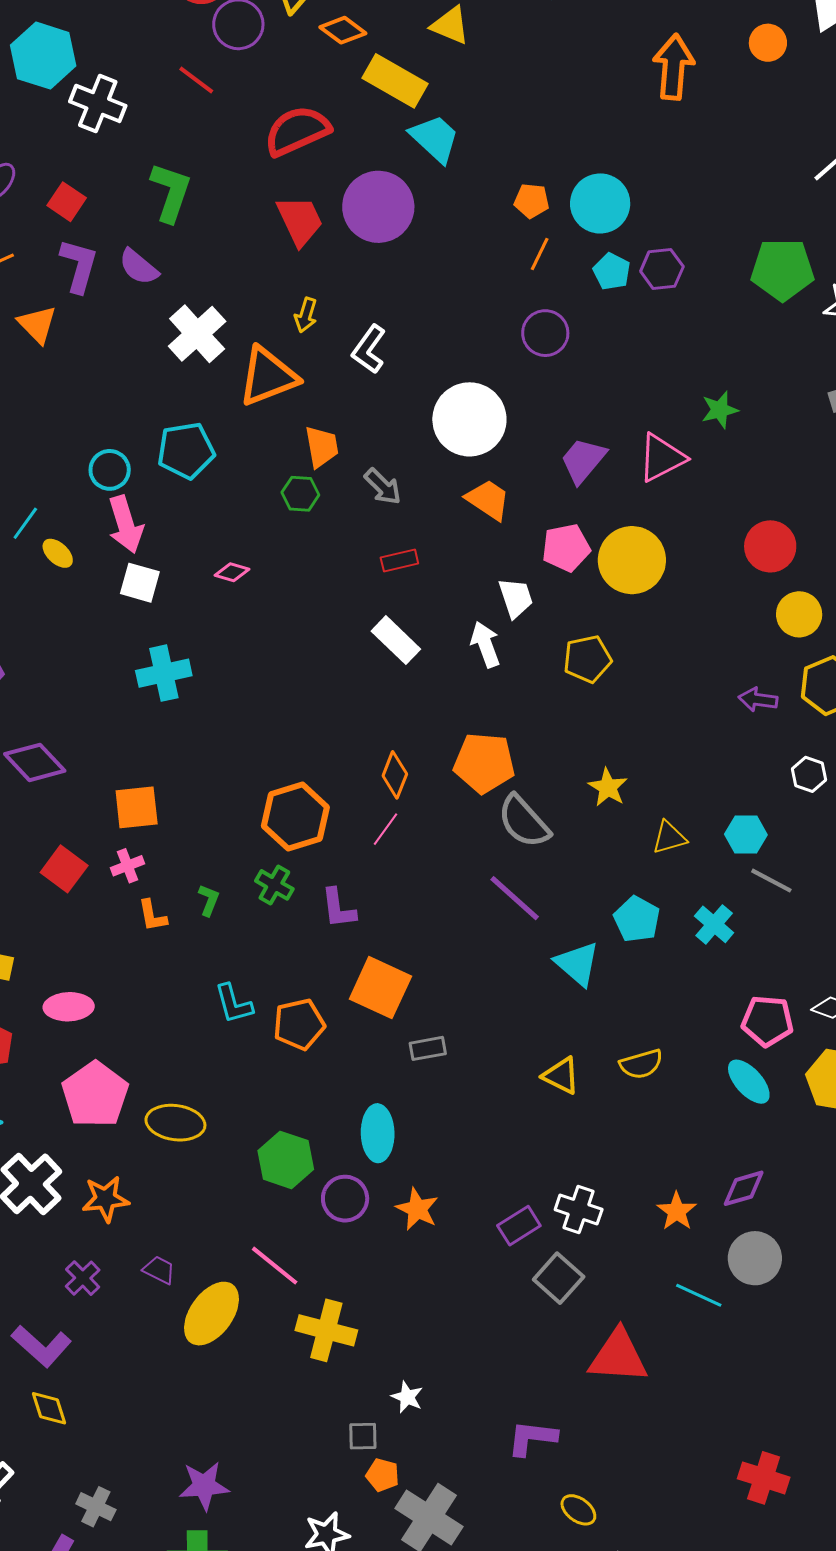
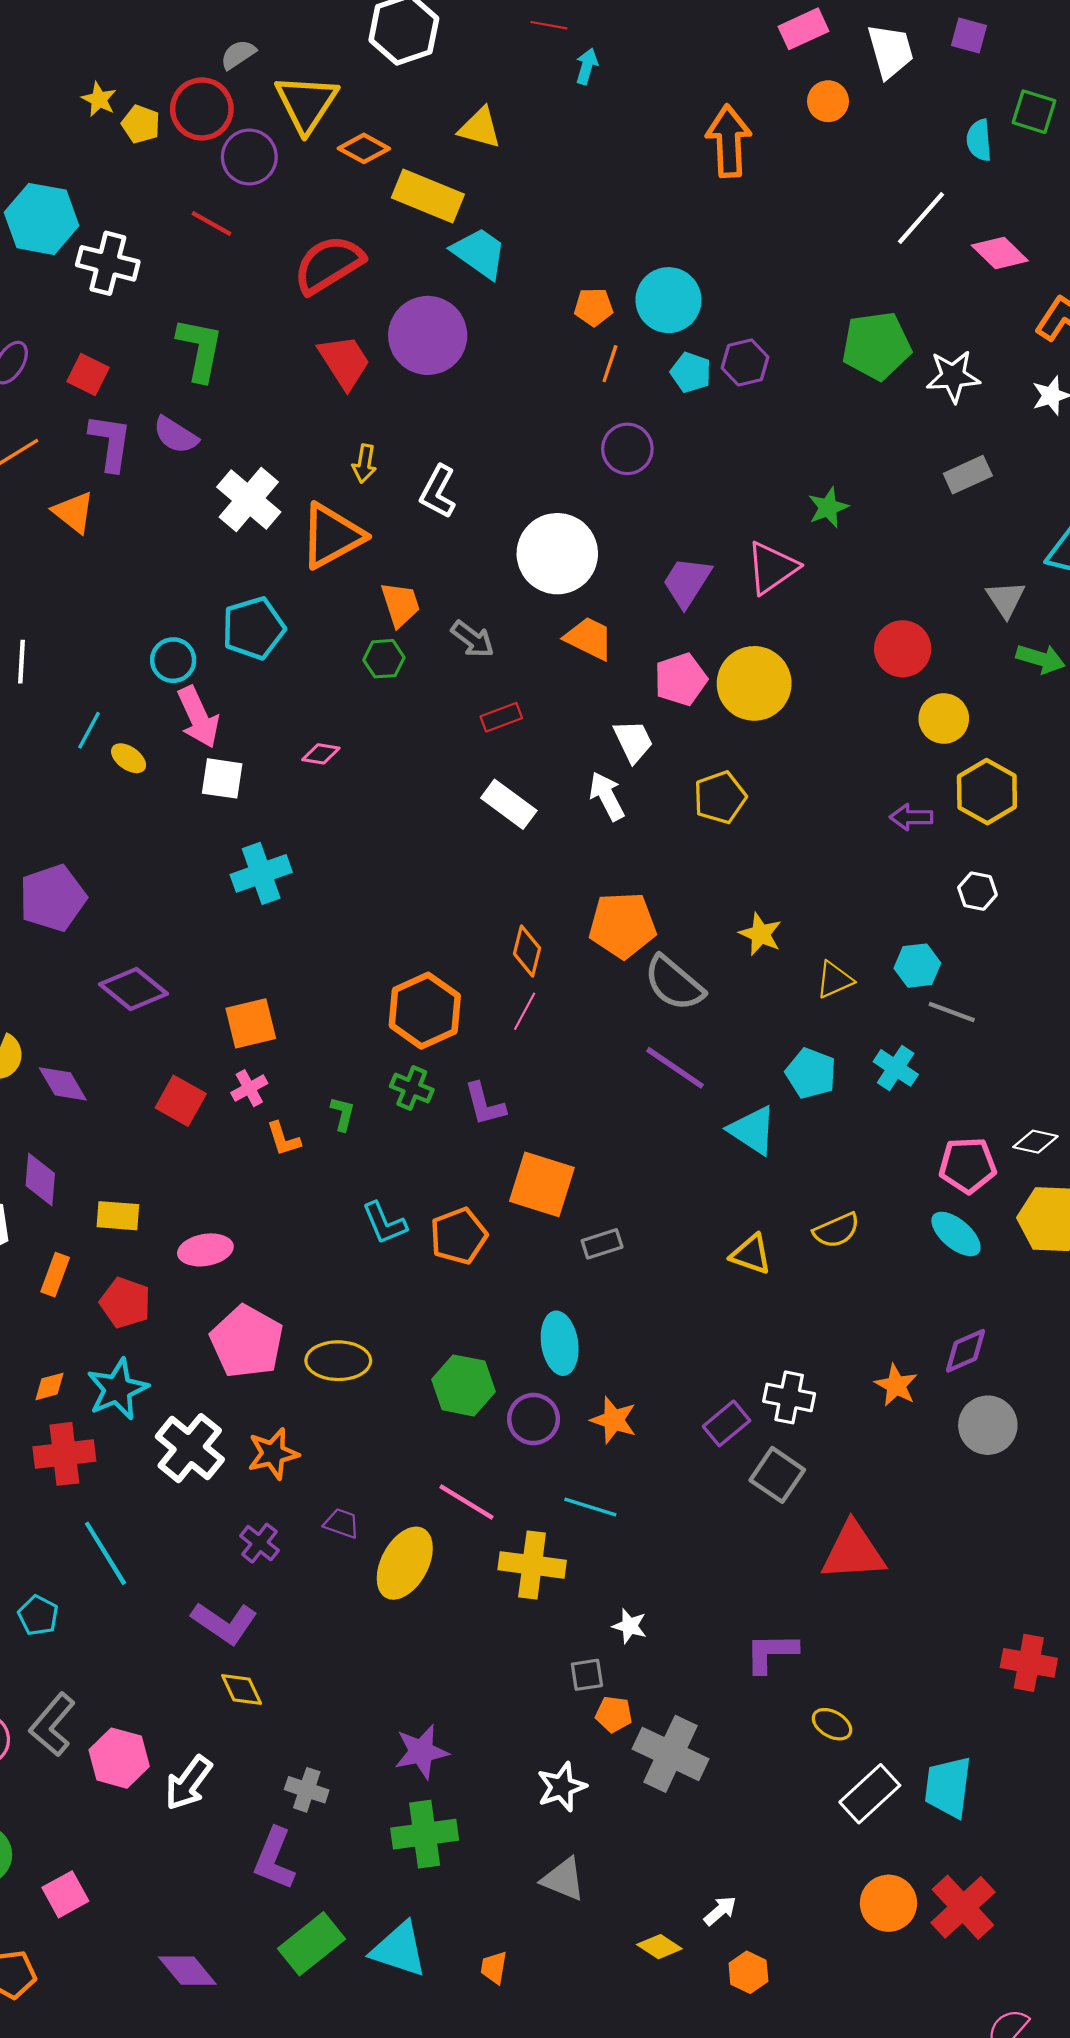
cyan line: (699, 1295) -> (590, 1507), moved

